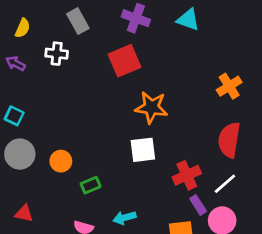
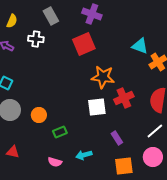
cyan triangle: (188, 20) -> (140, 46), moved
red cross: (187, 175) -> (124, 98), moved
purple rectangle: (198, 205) -> (117, 138), moved

